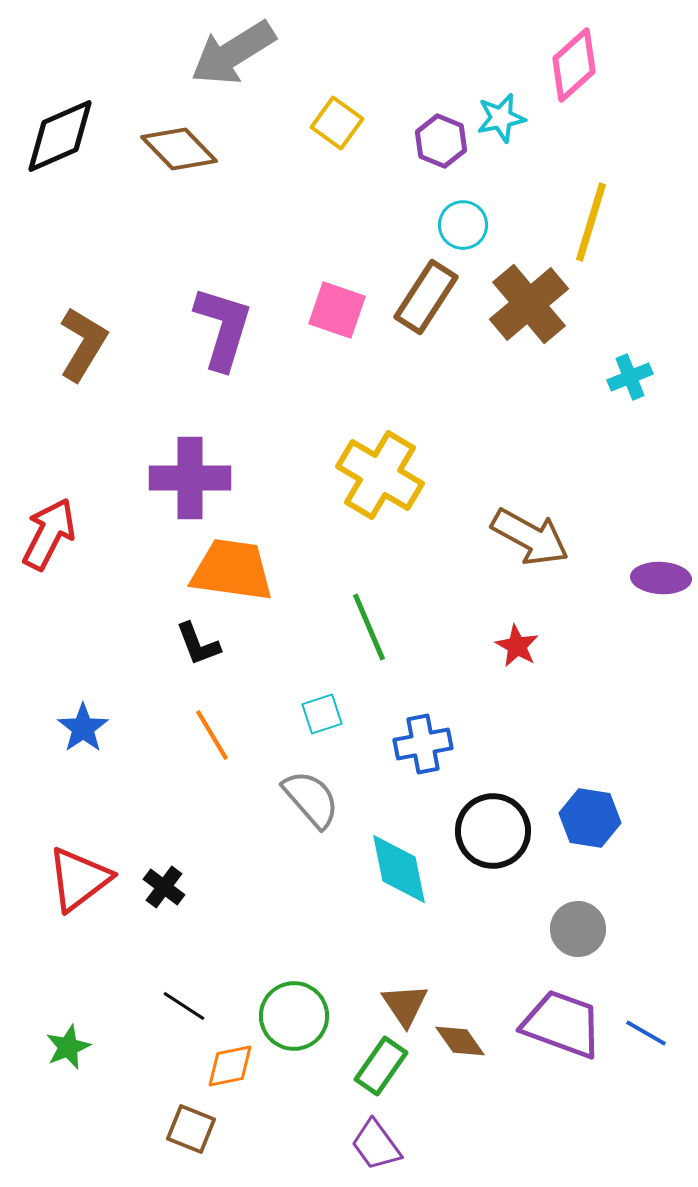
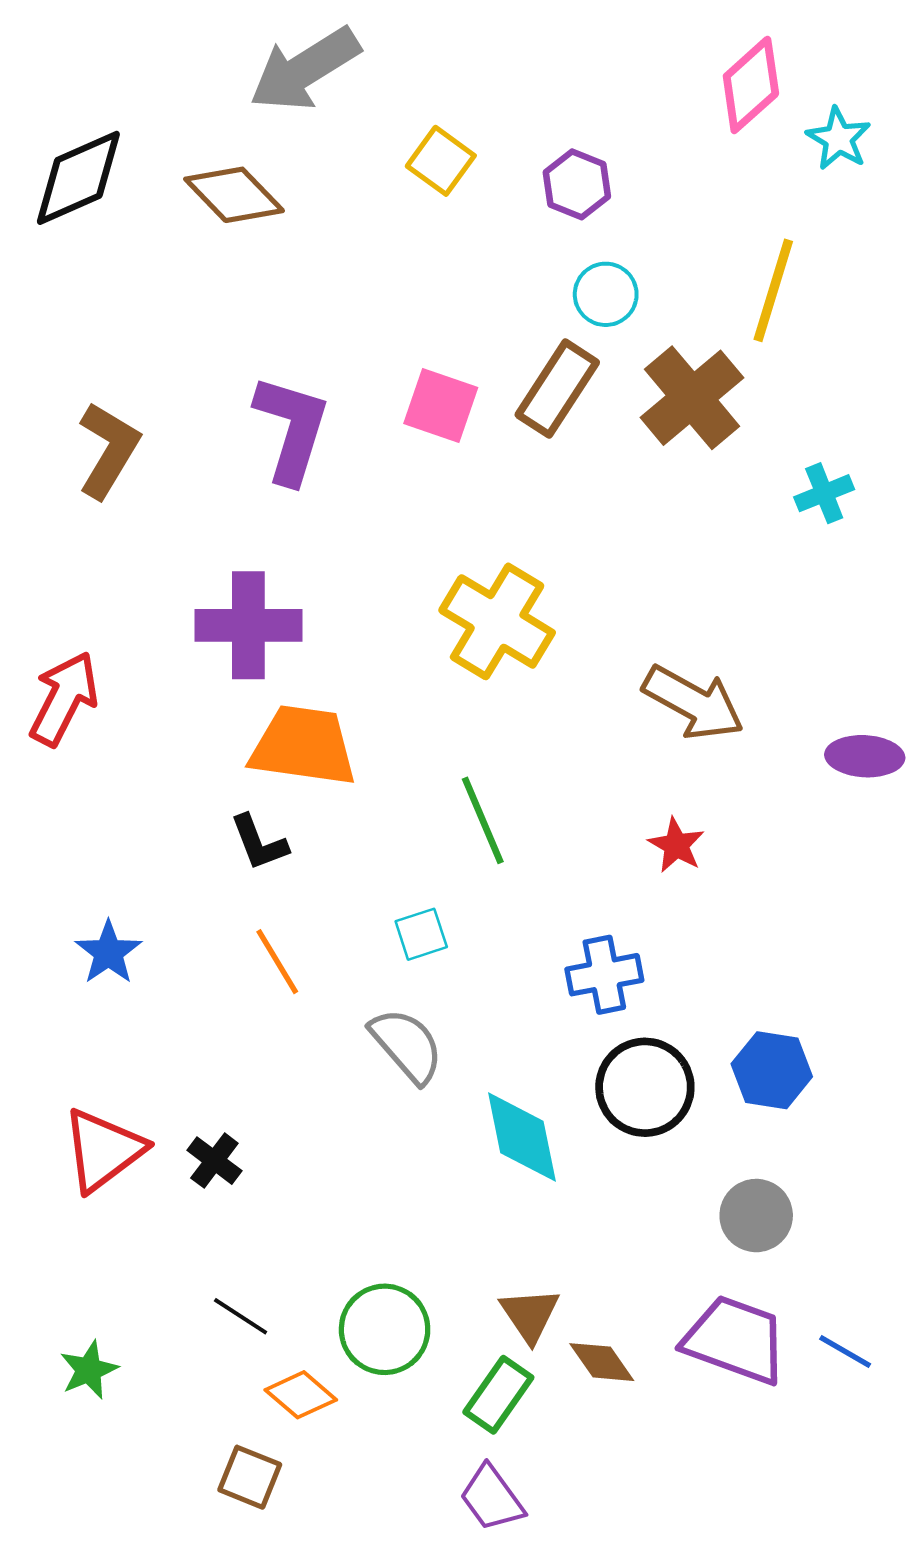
cyan star: (501, 118) -> (839, 139), moved, turned -30
blue cross: (423, 744) -> (604, 975), moved
orange diamond: (230, 1066) -> (301, 1395), turned 52

